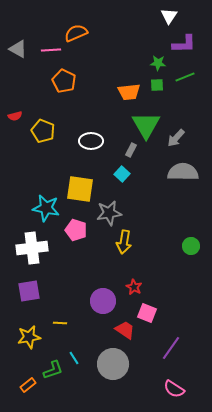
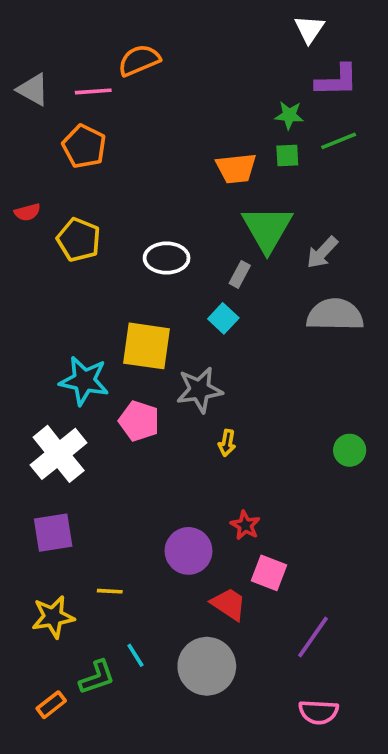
orange pentagon: (64, 81) -> (84, 146), moved
yellow arrow: (124, 242) -> (227, 443), size x0.6
white cross: (32, 248) -> (59, 454), turned -32
pink semicircle: (174, 389) -> (318, 712), turned -30

